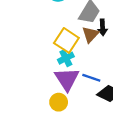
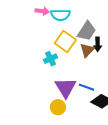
yellow square: (66, 40) -> (65, 42), moved
cyan cross: (66, 58) -> (50, 59), moved

